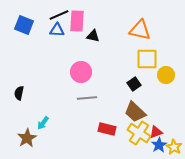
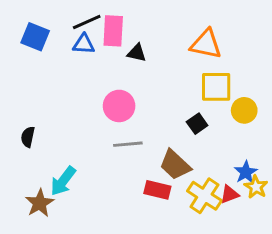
brown trapezoid: (135, 112) -> (175, 165), moved
cyan arrow: (43, 123) -> (63, 181), size x1.5
blue star: (159, 145) -> (246, 172), moved
yellow star: (174, 147) -> (256, 187), moved

